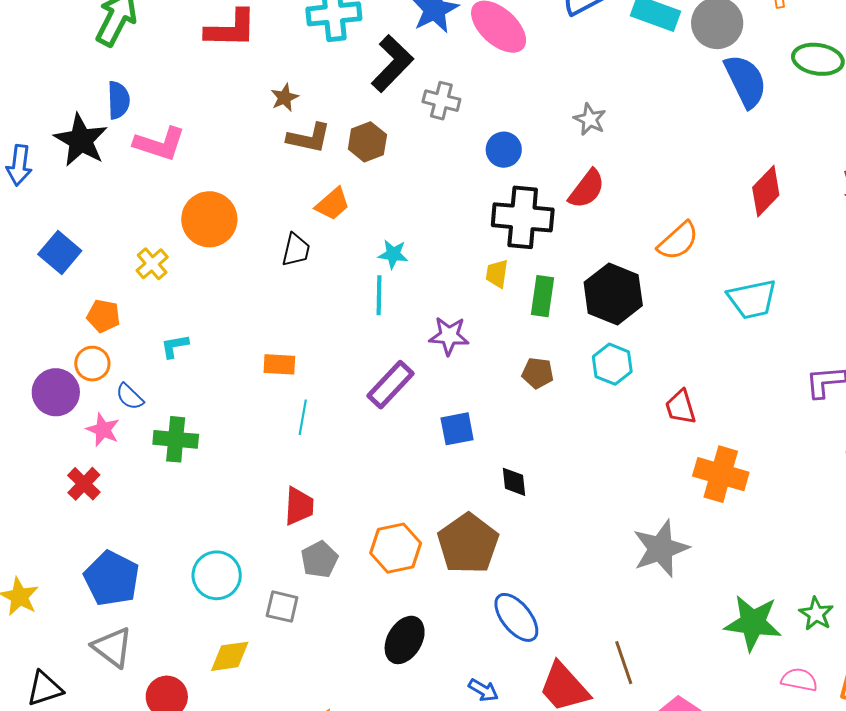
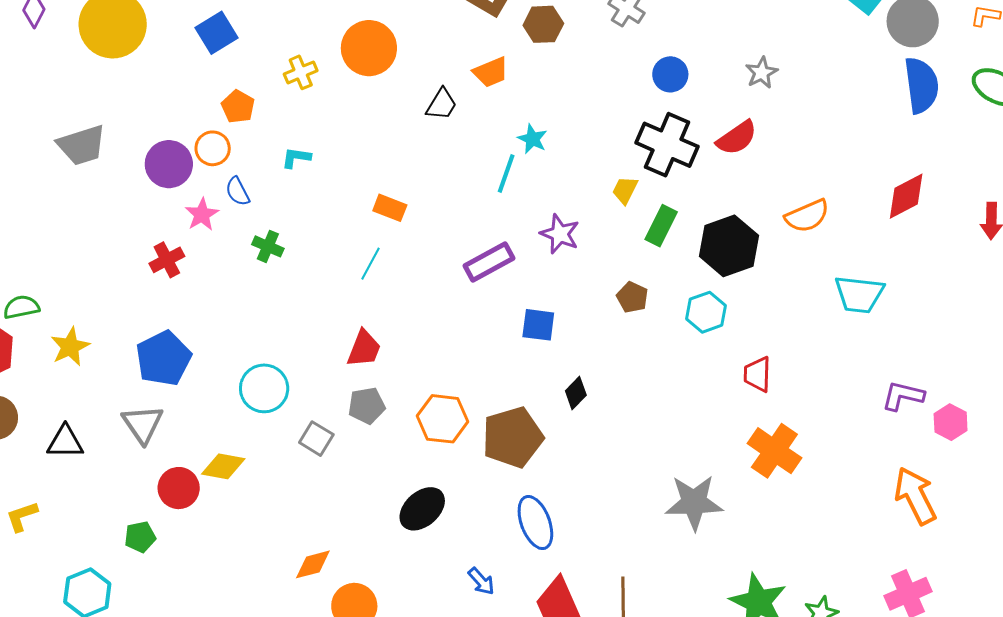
cyan line: (303, 417) -> (370, 264), moved
green cross: (176, 439) -> (268, 246), size x0.7
black diamond: (514, 482) -> (576, 393), turned 32
yellow diamond: (230, 656) -> (223, 466), moved

